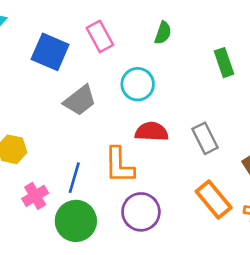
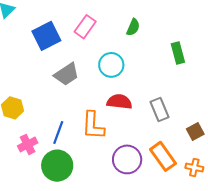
pink rectangle: (100, 36) -> (85, 27), turned 60
blue square: (50, 52) -> (46, 36), turned 36
purple circle: (141, 212) -> (127, 159), moved

